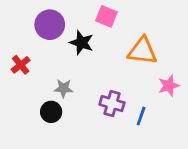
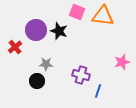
purple circle: (50, 25) -> (36, 30), moved
orange triangle: (142, 51) -> (103, 16), moved
blue line: (141, 116) -> (98, 91), moved

